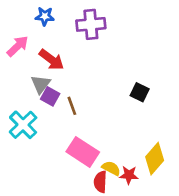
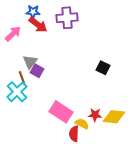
red arrow: (52, 60) -> (38, 25), moved
brown line: (72, 106) -> (22, 78), moved
yellow diamond: (155, 159) -> (114, 117), turned 55
red star: (129, 175) -> (95, 115), moved

